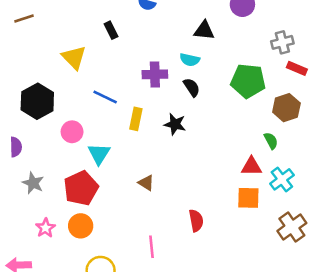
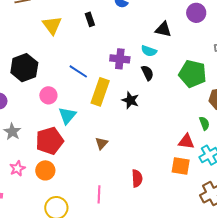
yellow triangle: (74, 58) -> (52, 25), moved
yellow rectangle: (136, 119) -> (100, 92), size x1.5
brown triangle: (146, 183) -> (102, 143), turned 32

